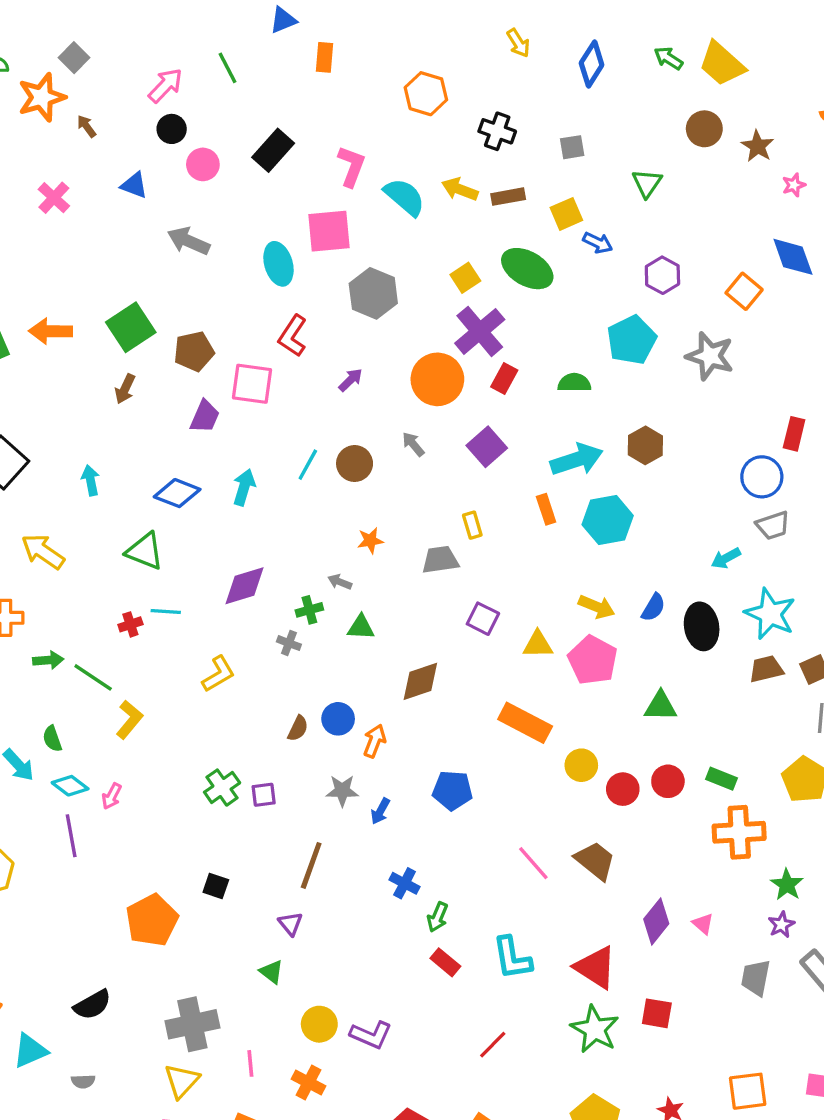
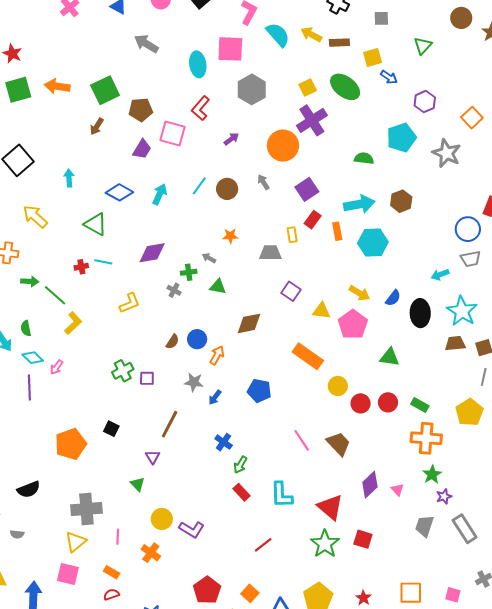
red rectangle: (504, 379) -> (313, 220), moved
green star: (787, 885) -> (432, 474), moved

